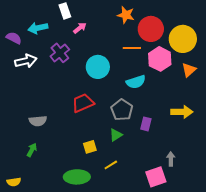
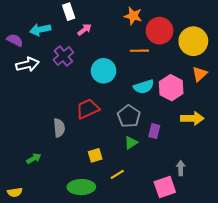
pink hexagon: (160, 59) -> (171, 88), moved
gray semicircle: (38, 121) -> (59, 128), moved, turned -90
green triangle: (116, 135) -> (131, 143), moved
green arrow: (32, 150) -> (34, 158), turned 32

